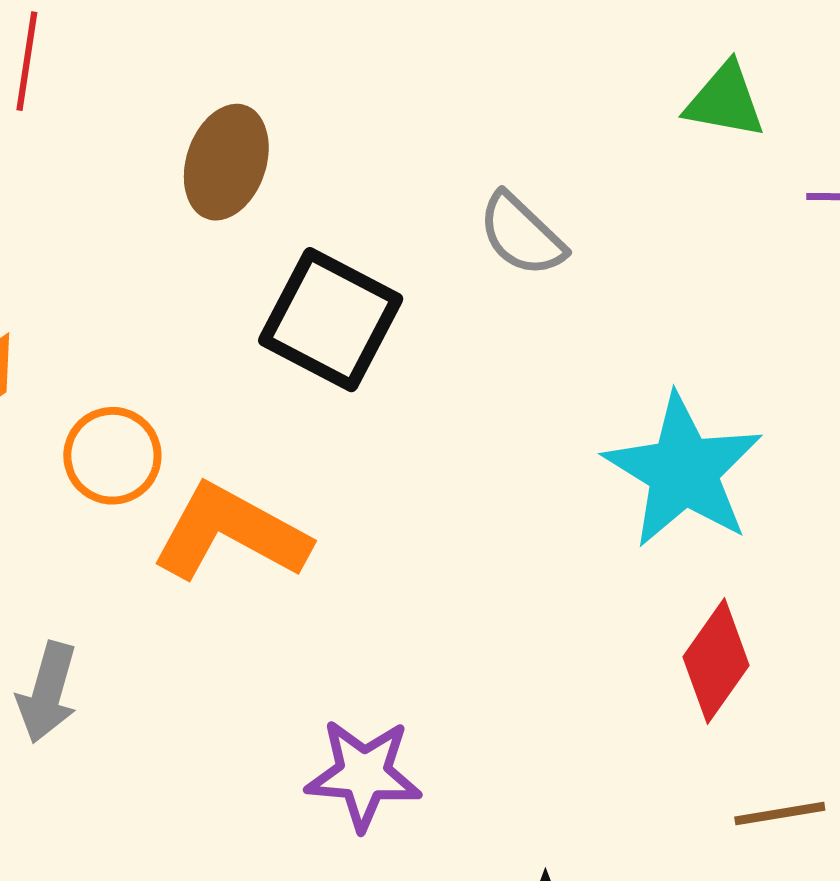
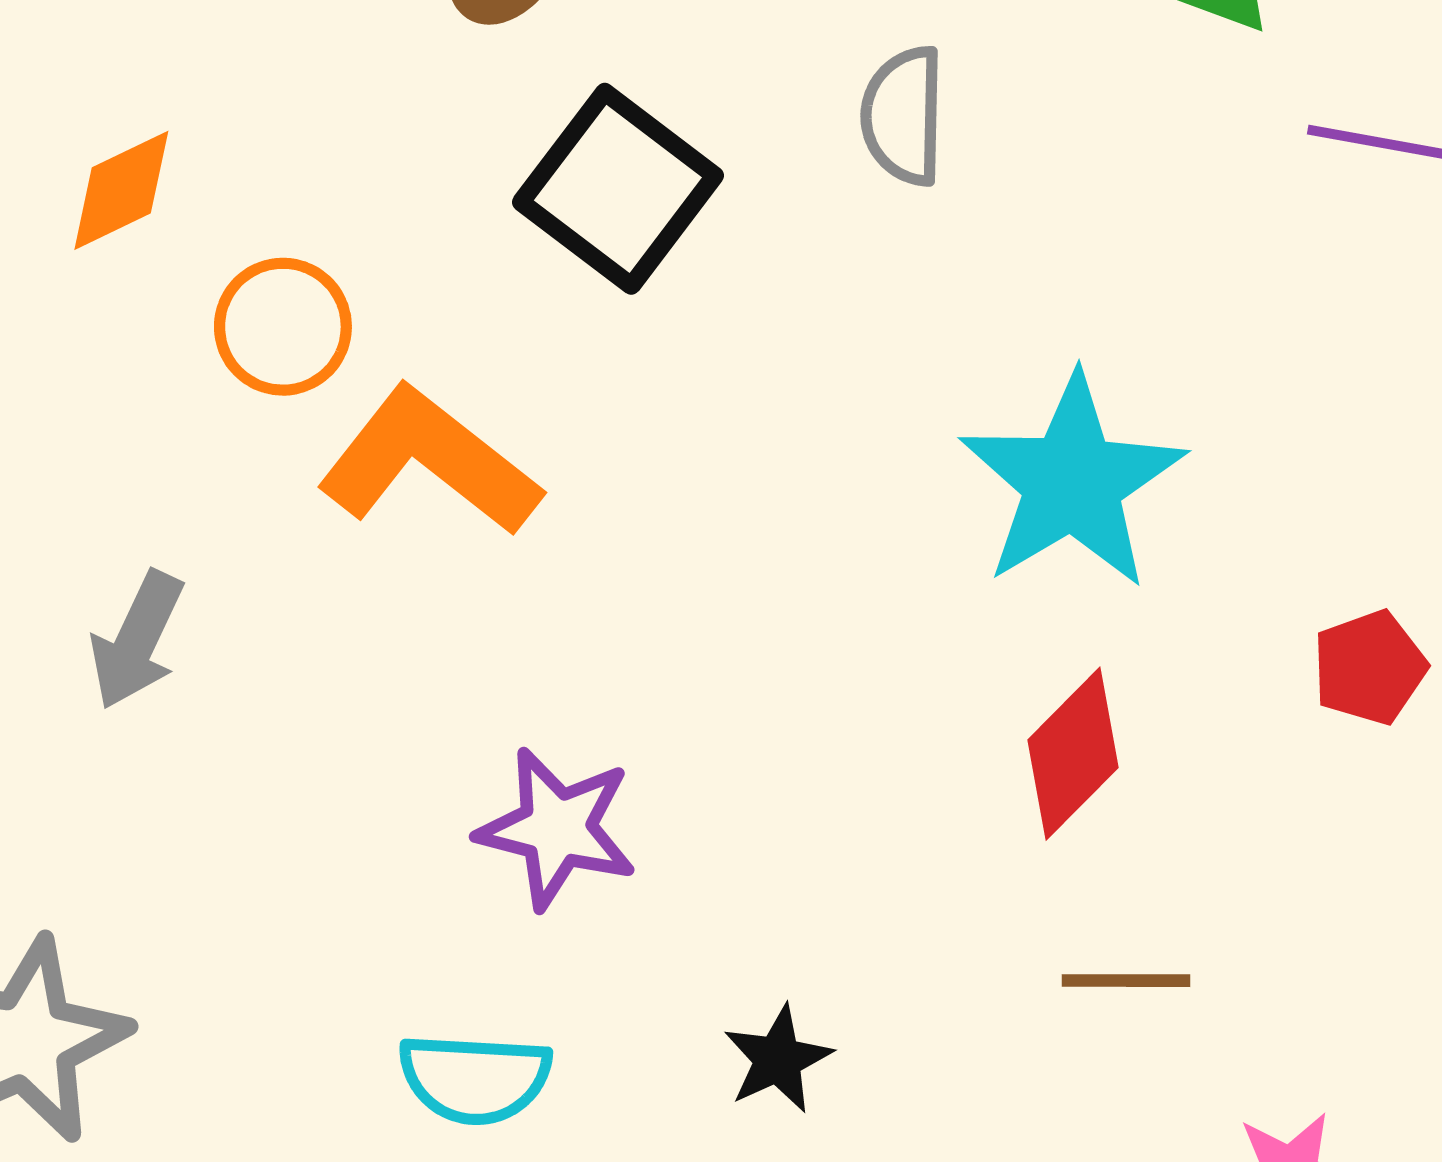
gray semicircle: (522, 235) -> (903, 116), turned 38

